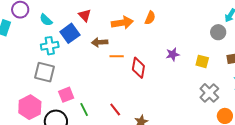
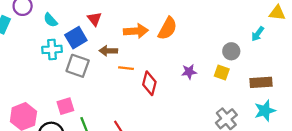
orange semicircle: (150, 18) -> (168, 28), size x1.5
gray circle: (218, 32) -> (231, 51), moved
yellow square: (202, 61) -> (222, 72), moved
gray square: (45, 72) -> (78, 66), moved

